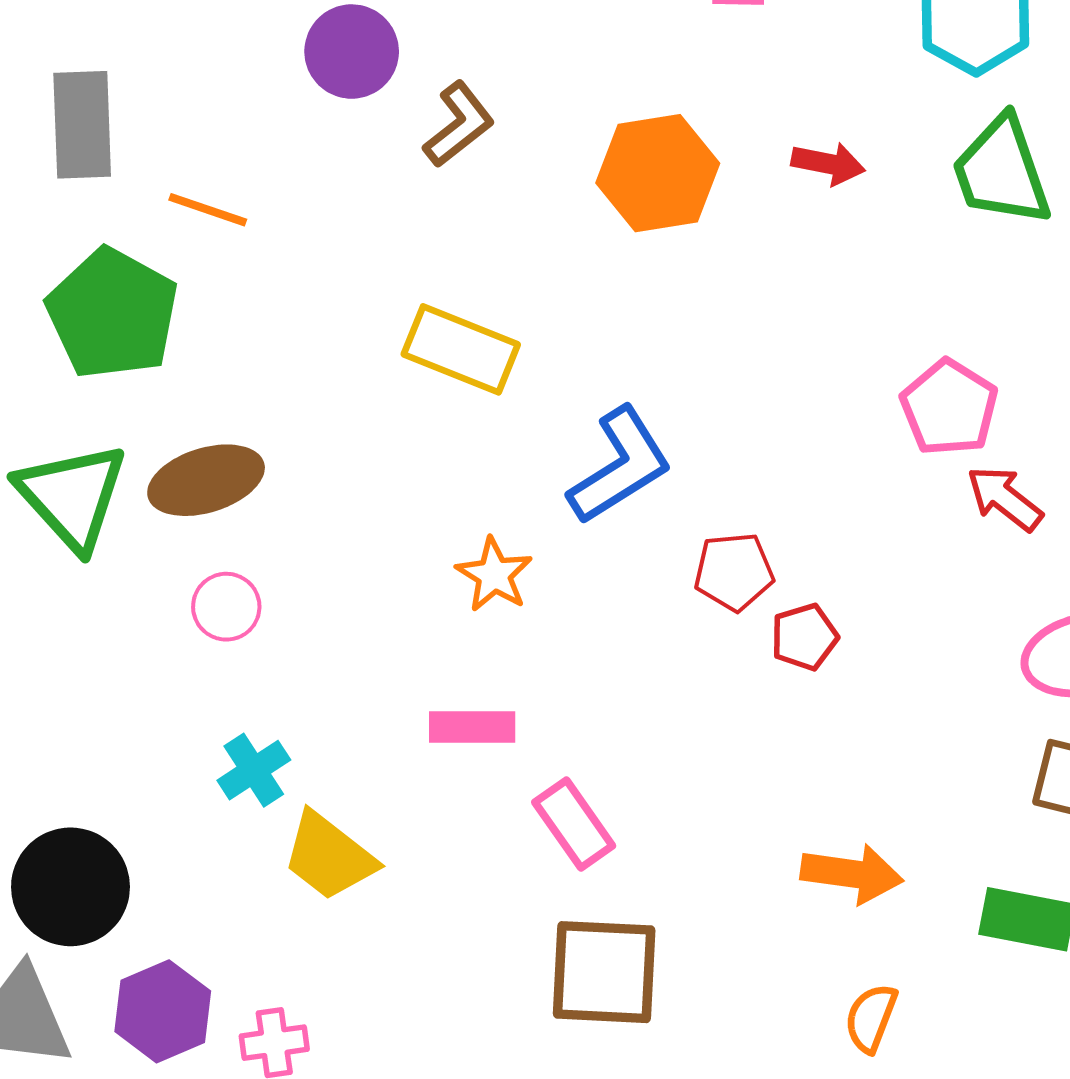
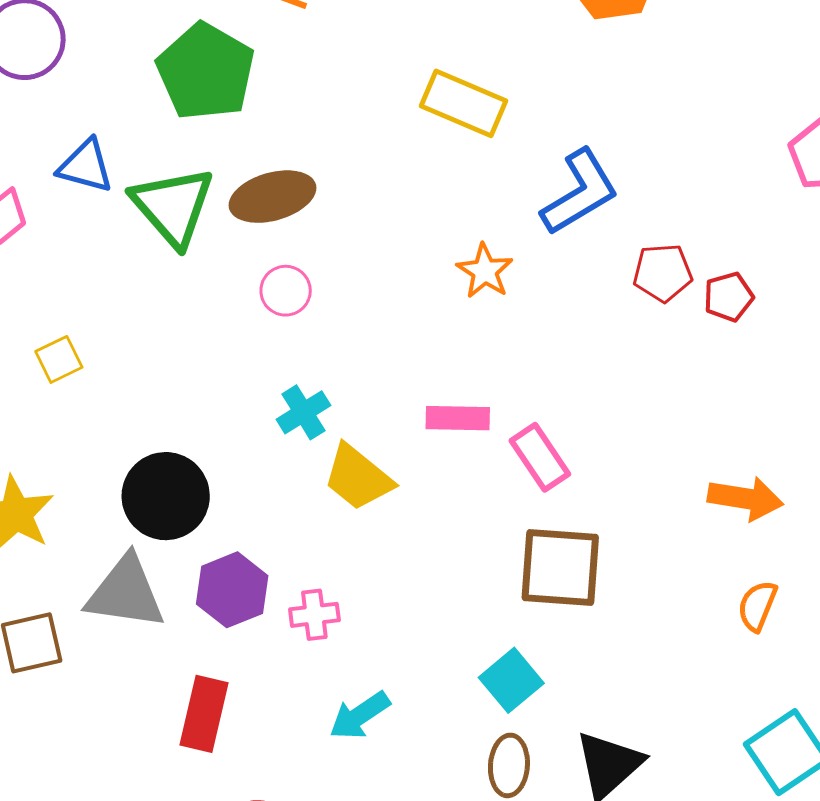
red pentagon: (804, 637) -> (729, 297), moved
pink rectangle: (472, 727) -> (458, 418), moved

